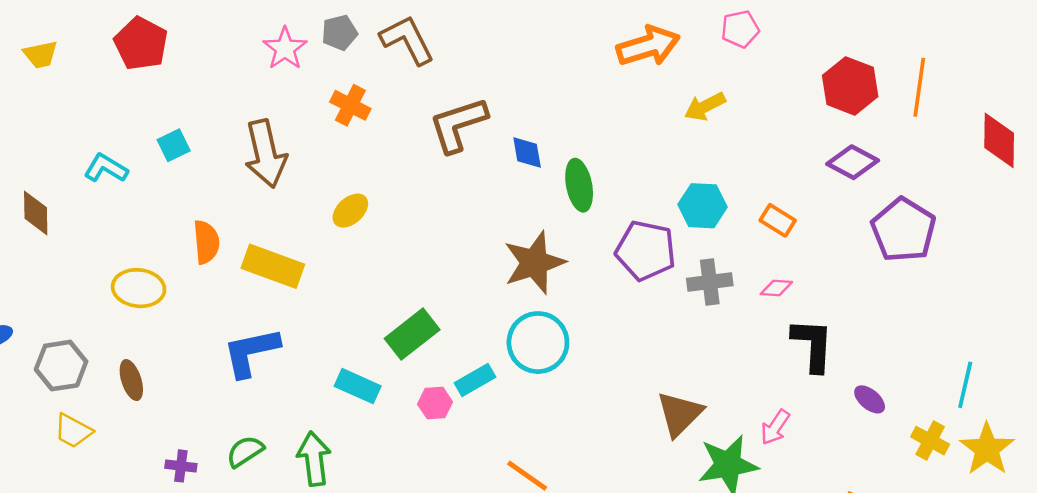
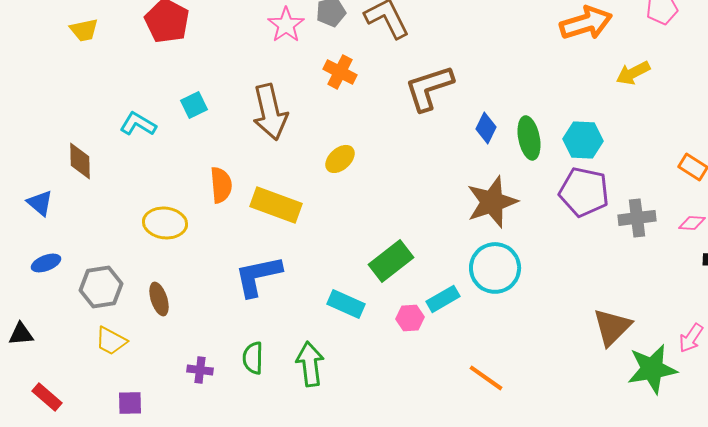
blue diamond: (527, 152) -> (486, 128), moved, turned 36
cyan hexagon: (703, 206) -> (583, 140), moved
green semicircle: (245, 451) -> (253, 358), turned -56

